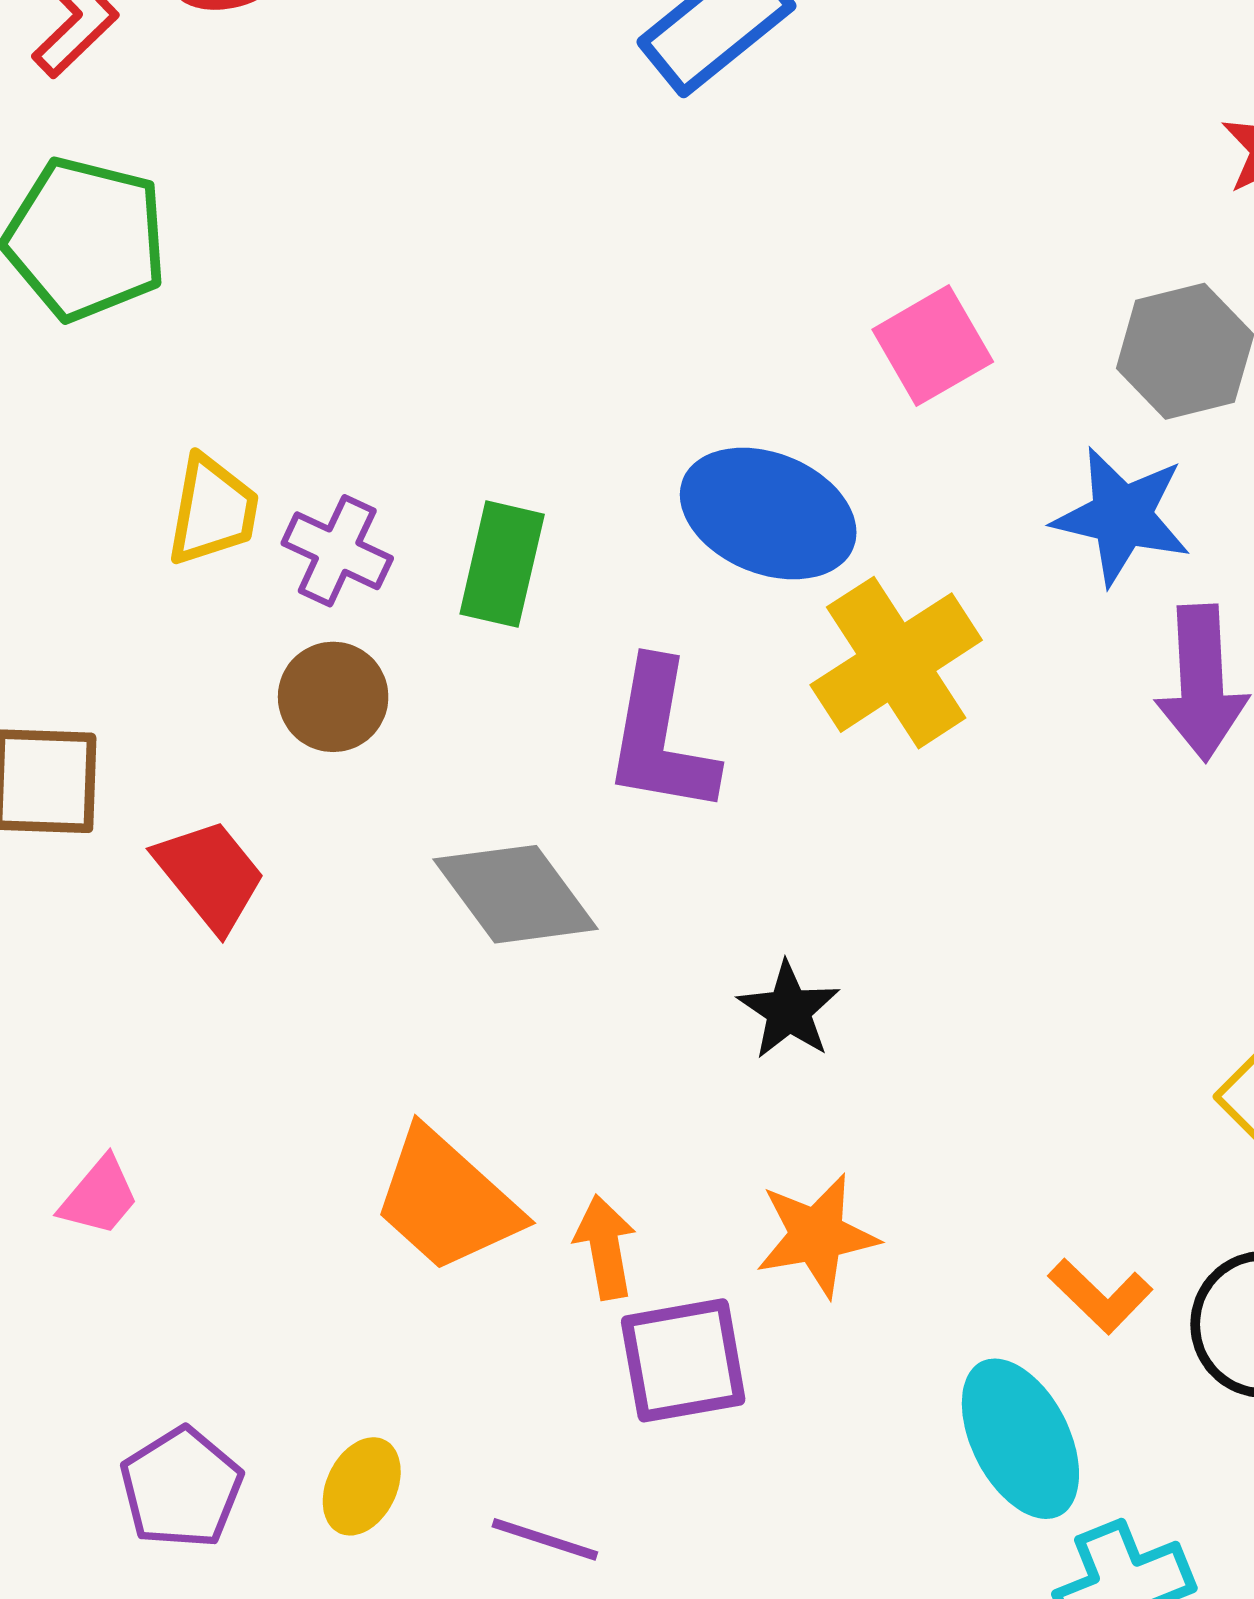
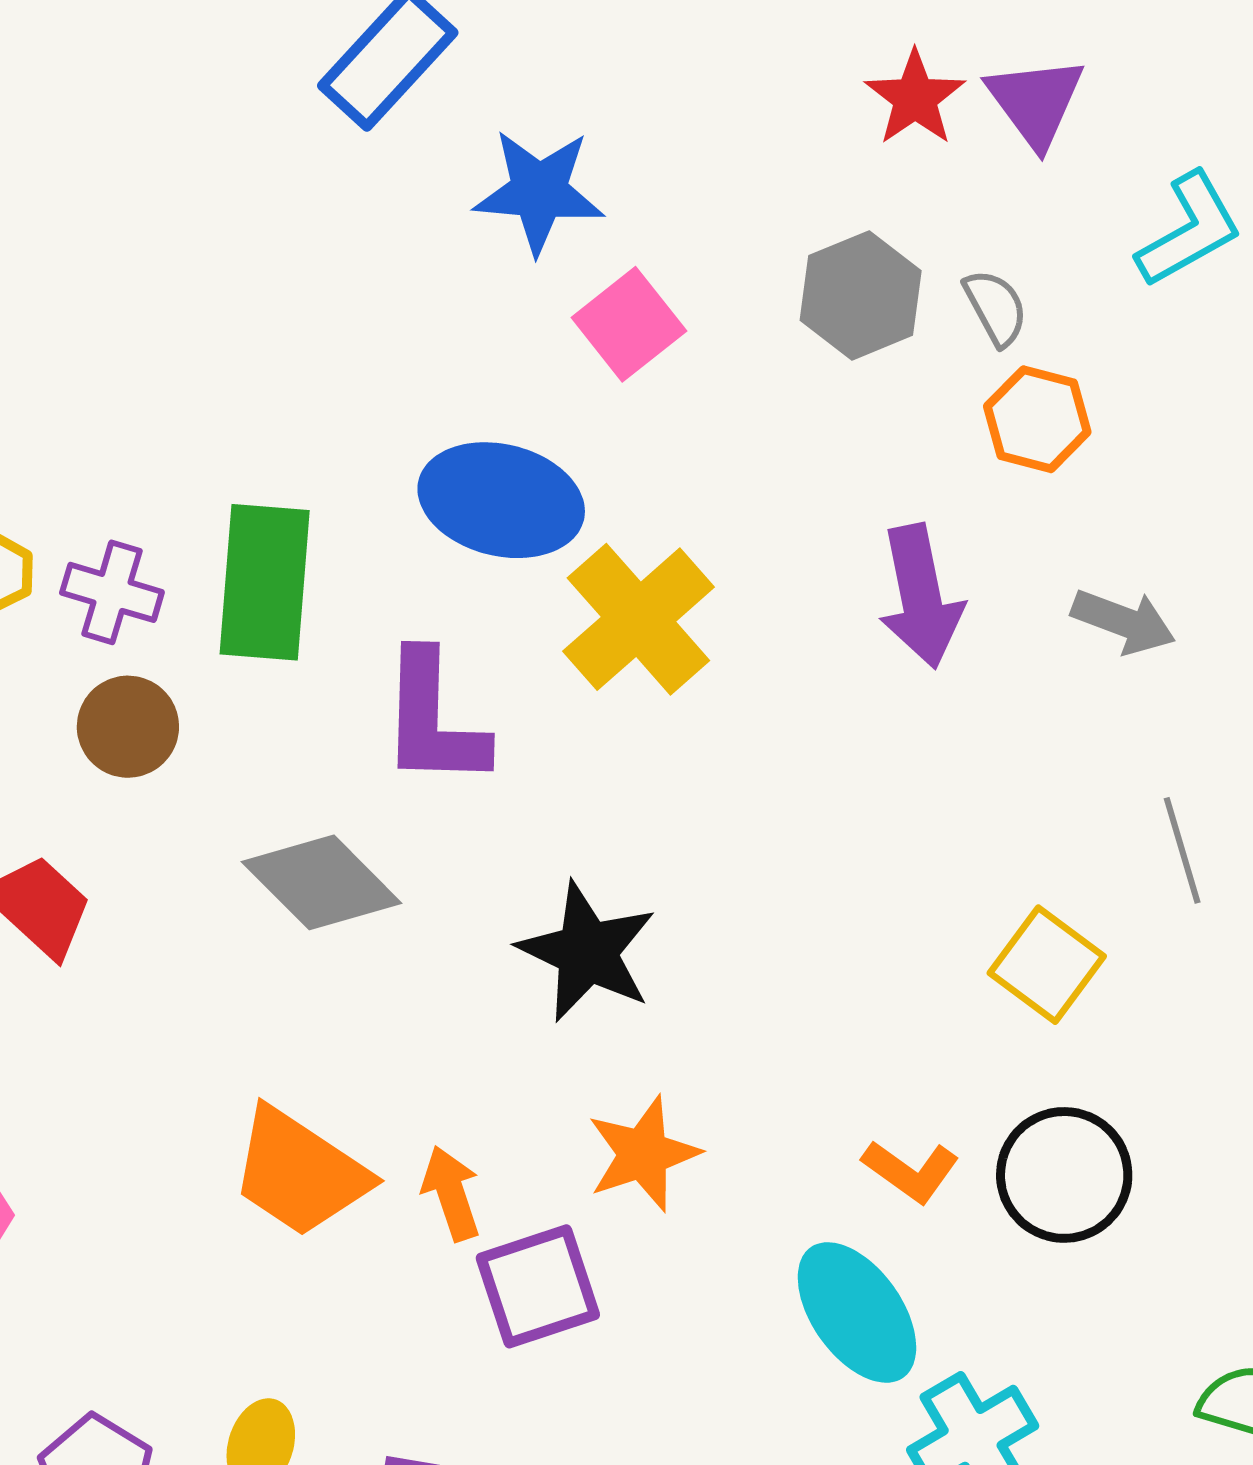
blue star: (1122, 516) -> (539, 191), moved
green rectangle: (502, 564) -> (265, 582), size x1.4
black star: (789, 1010) -> (587, 952), size x1.5

